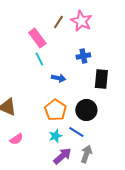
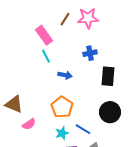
pink star: (81, 21) -> (88, 18), turned -30
black circle: (86, 110) -> (110, 112), moved
pink semicircle: (16, 139) -> (29, 124), moved

